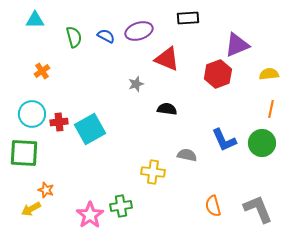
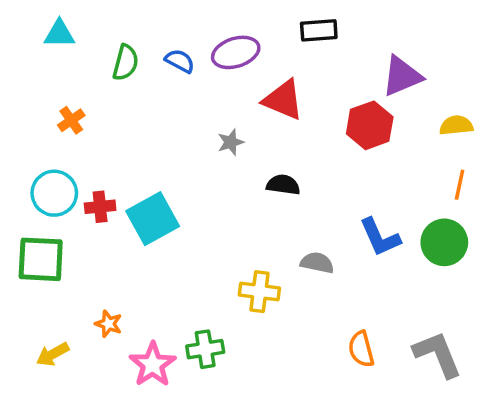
green semicircle: (74, 37) -> (125, 63), turned 30
orange star: (46, 190) -> (109, 324), moved

